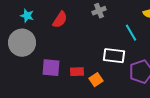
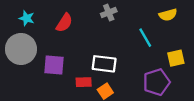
white rectangle: (114, 56) -> (104, 64), moved
purple square: (51, 68) -> (54, 65), moved

